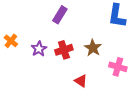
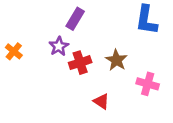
purple star: (39, 49) -> (59, 46), moved

